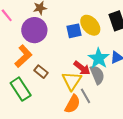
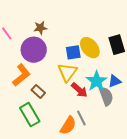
gray semicircle: (97, 75) -> (106, 96), moved
yellow triangle: (72, 81) -> (67, 72), moved
green rectangle: (21, 89) -> (30, 115), moved

